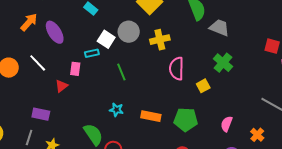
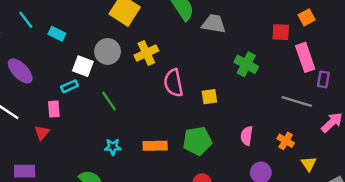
green cross: (223, 63) -> (246, 64), moved
yellow square: (203, 86) -> (209, 97), turned 32

